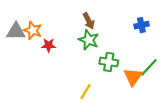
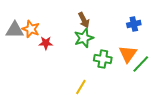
green star: (89, 40) -> (84, 38), turned 30
orange triangle: (133, 77) -> (128, 54), moved

